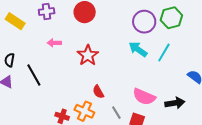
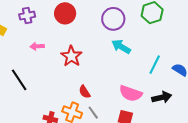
purple circle: (144, 22) -> (113, 19), moved
cyan line: (164, 52) -> (155, 65), moved
gray line: (116, 113) -> (93, 113), moved

